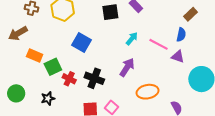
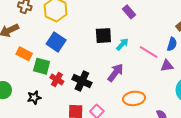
black square: (110, 12) -> (103, 36), moved
blue square: (81, 42) -> (56, 42), moved
purple triangle: (178, 57) -> (167, 66), turned -32
green square: (53, 67) -> (42, 66), turned 36

